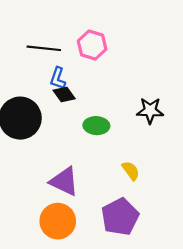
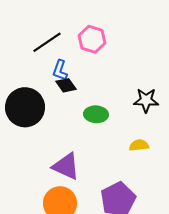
black line: (44, 48) -> (47, 42), turned -40
yellow semicircle: (131, 171) -> (139, 145), moved, turned -60

